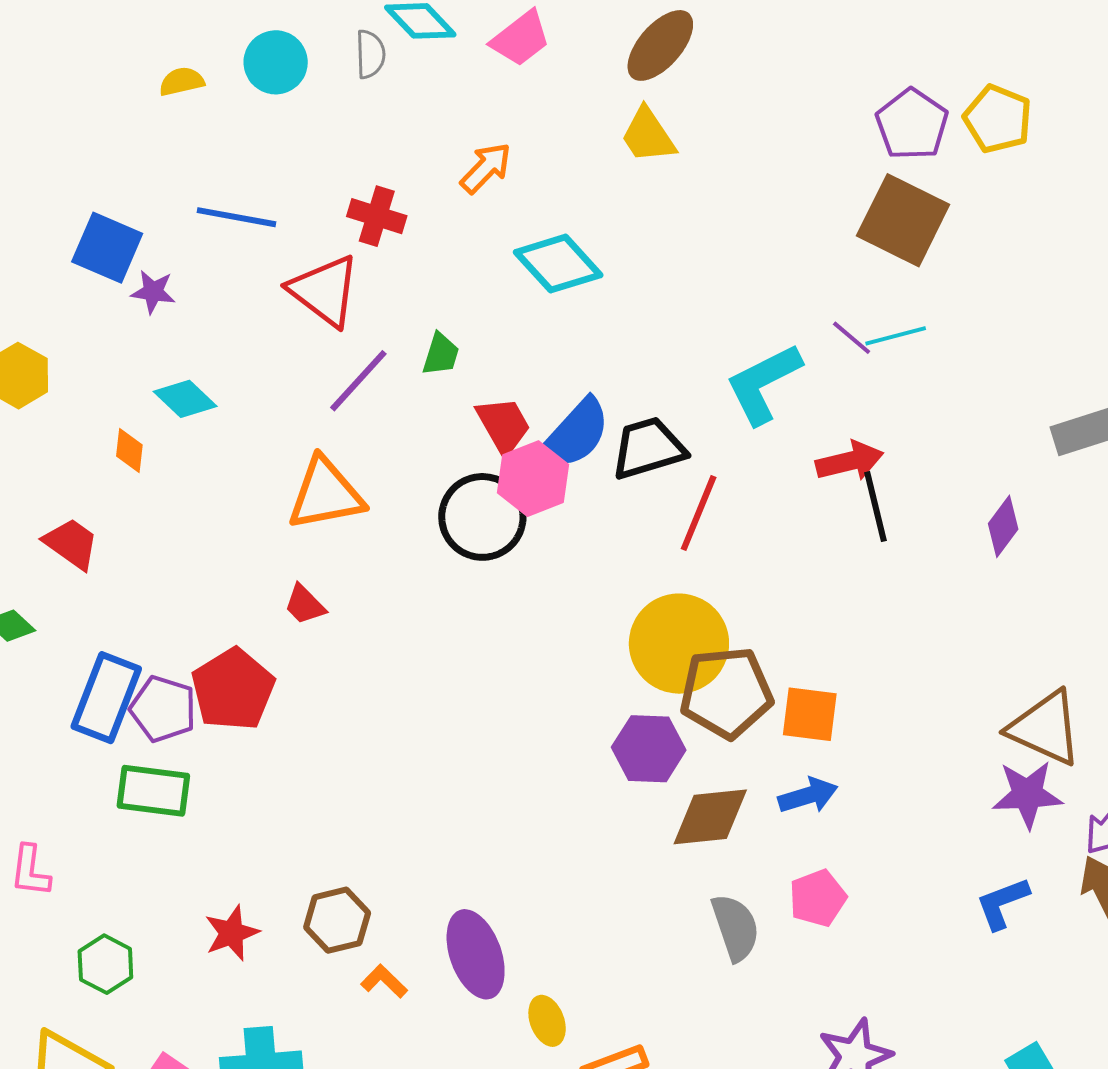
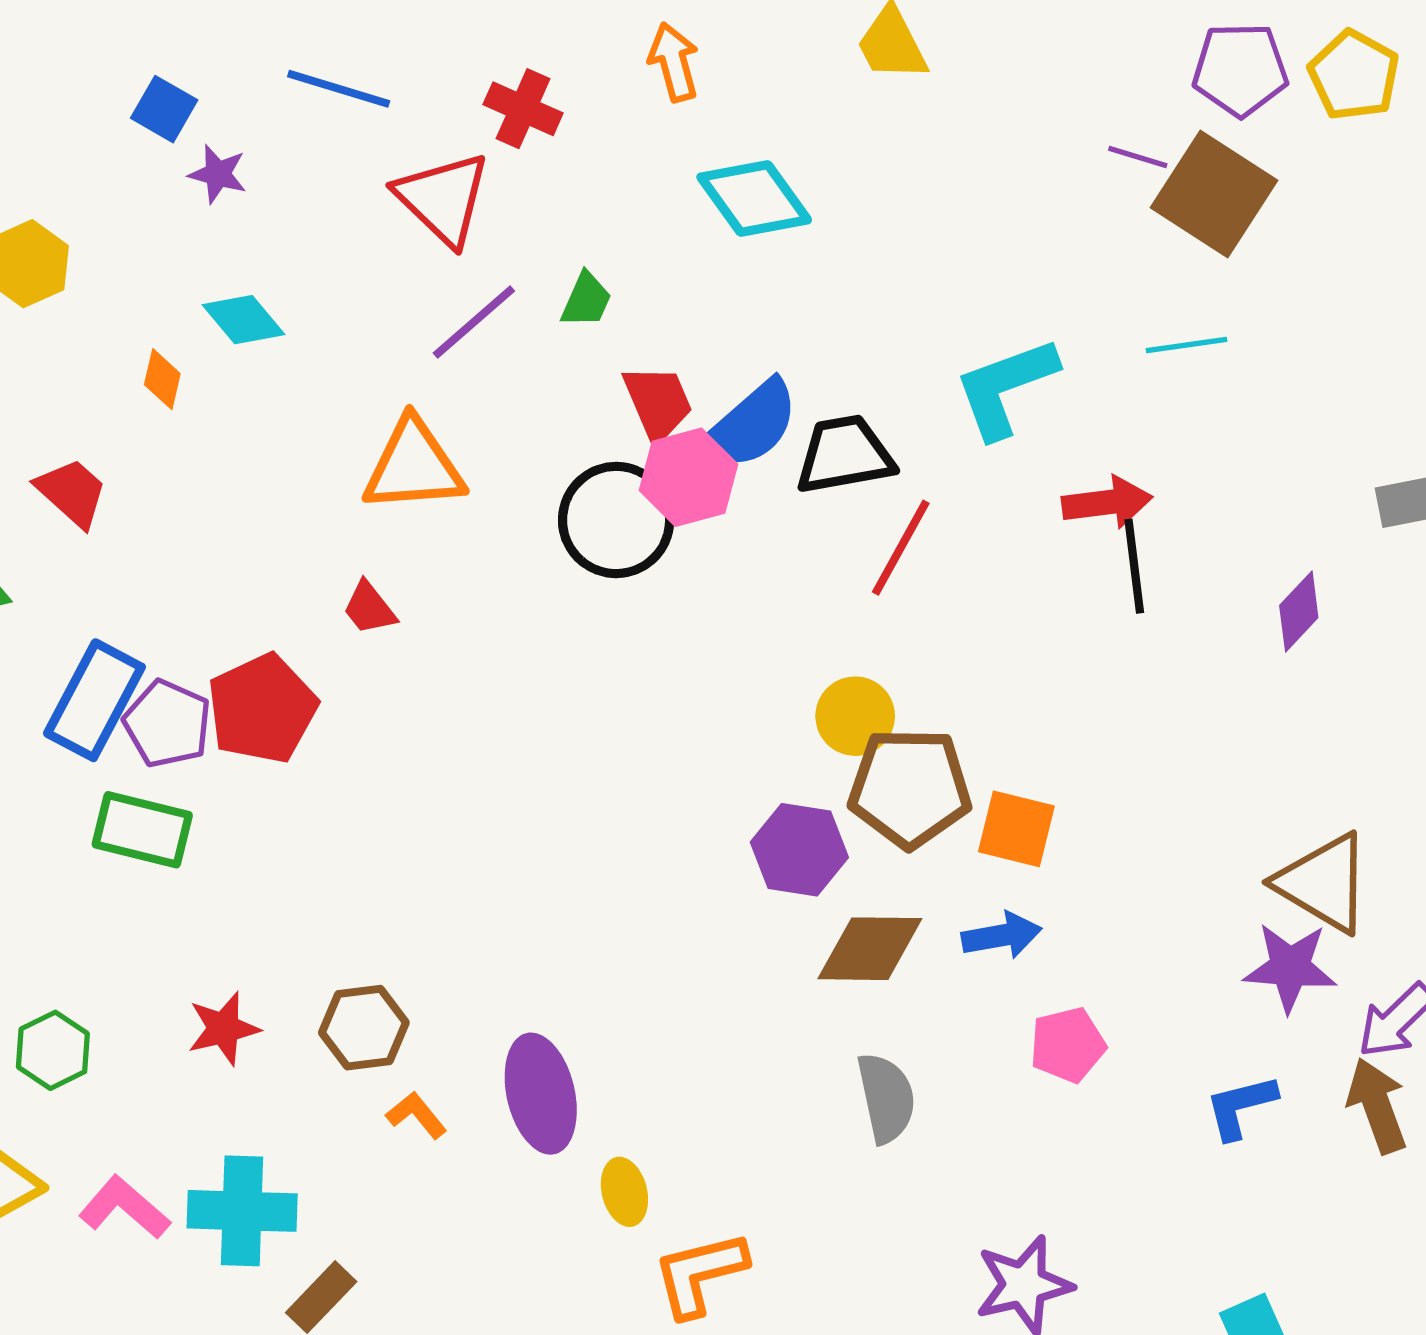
purple pentagon: (912, 124) -> (1240, 70), turned 30
orange arrow: (486, 168) -> (674, 62), turned -66
blue square: (107, 248) -> (164, 109), size x0.7
purple line: (852, 338) -> (1138, 157), moved, turned -30
yellow circle: (679, 644) -> (855, 716), size x0.6
pink pentagon: (818, 898) -> (1068, 1045), moved

